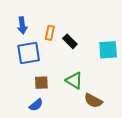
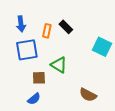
black rectangle: (70, 41) -> (66, 27), moved
cyan square: (108, 50) -> (102, 47), turned 30
green triangle: (74, 81) -> (59, 65), moved

